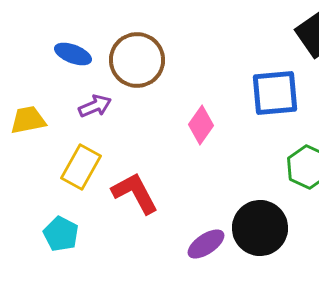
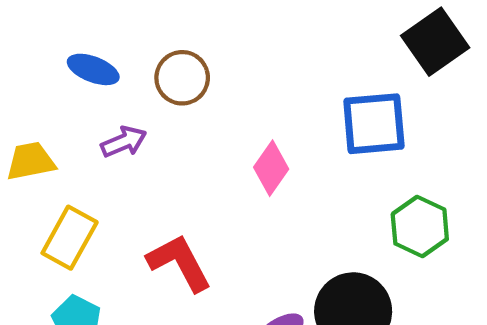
brown circle: (137, 60) -> (182, 78), size x0.7
yellow rectangle: (81, 167) -> (70, 238), moved

